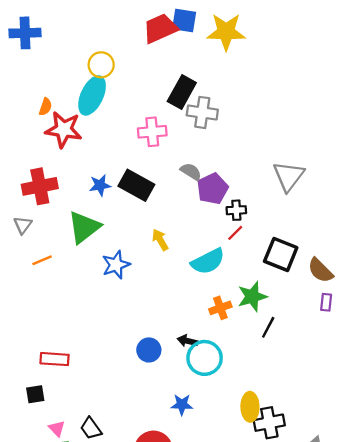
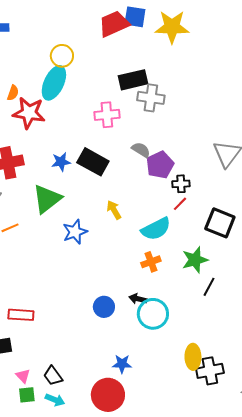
black rectangle: (182, 92) -> (133, 80), turned 48
orange cross: (220, 308) -> (151, 262), moved
blue star: (182, 405) -> (122, 364), moved

